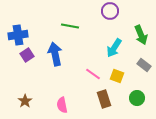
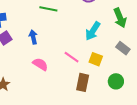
blue arrow: (55, 54) -> (33, 37), size x0.6
brown rectangle: (104, 99) -> (83, 82), turned 30
pink semicircle: (62, 105) -> (40, 64), moved, turned 133

